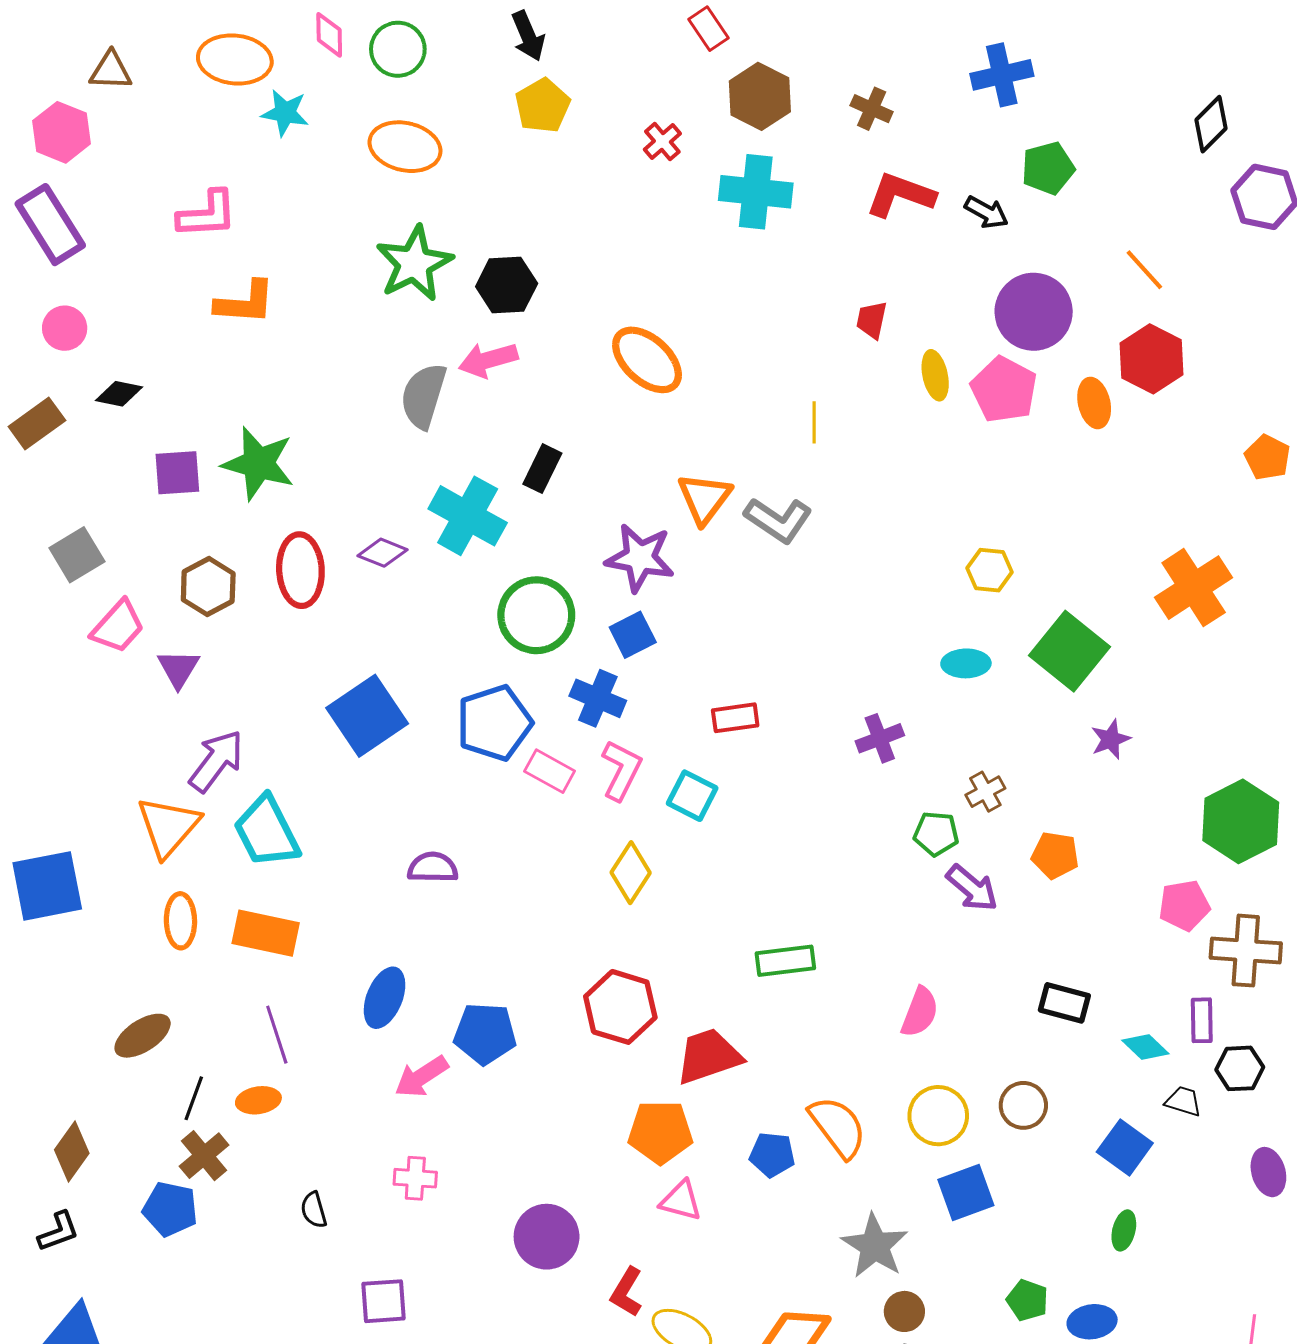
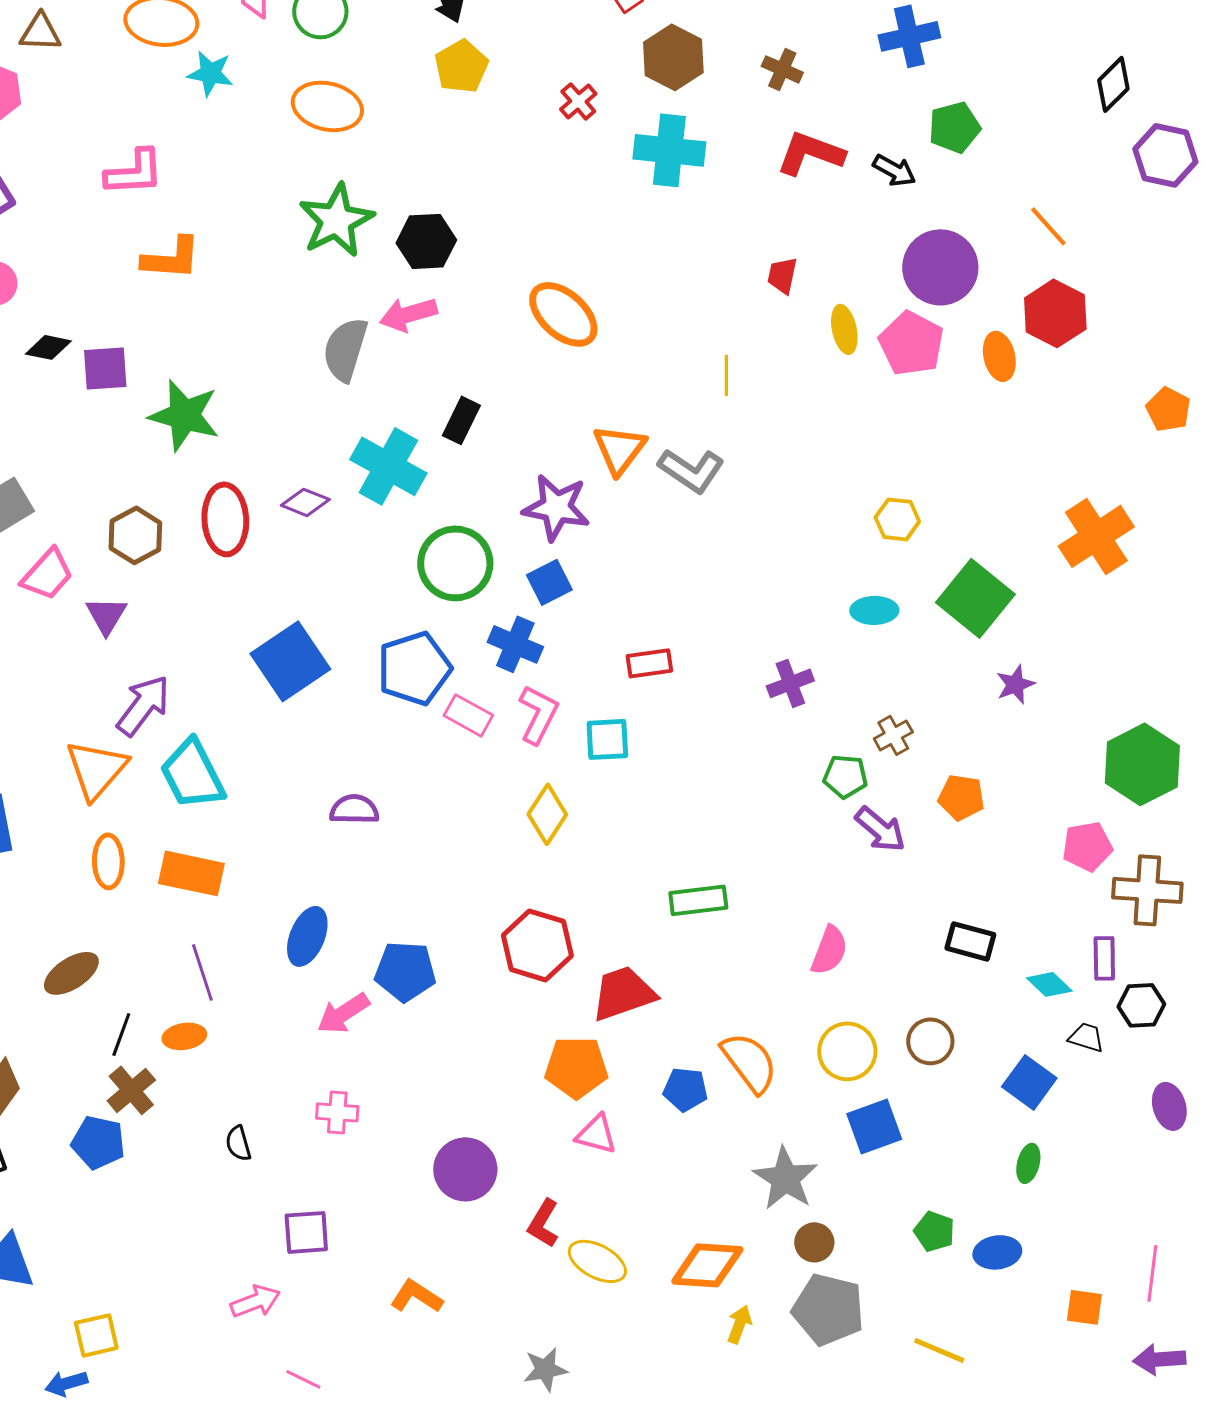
purple square: (177, 473) -> (105, 368), moved
cyan square: (692, 796) -> (607, 739), turned -30

